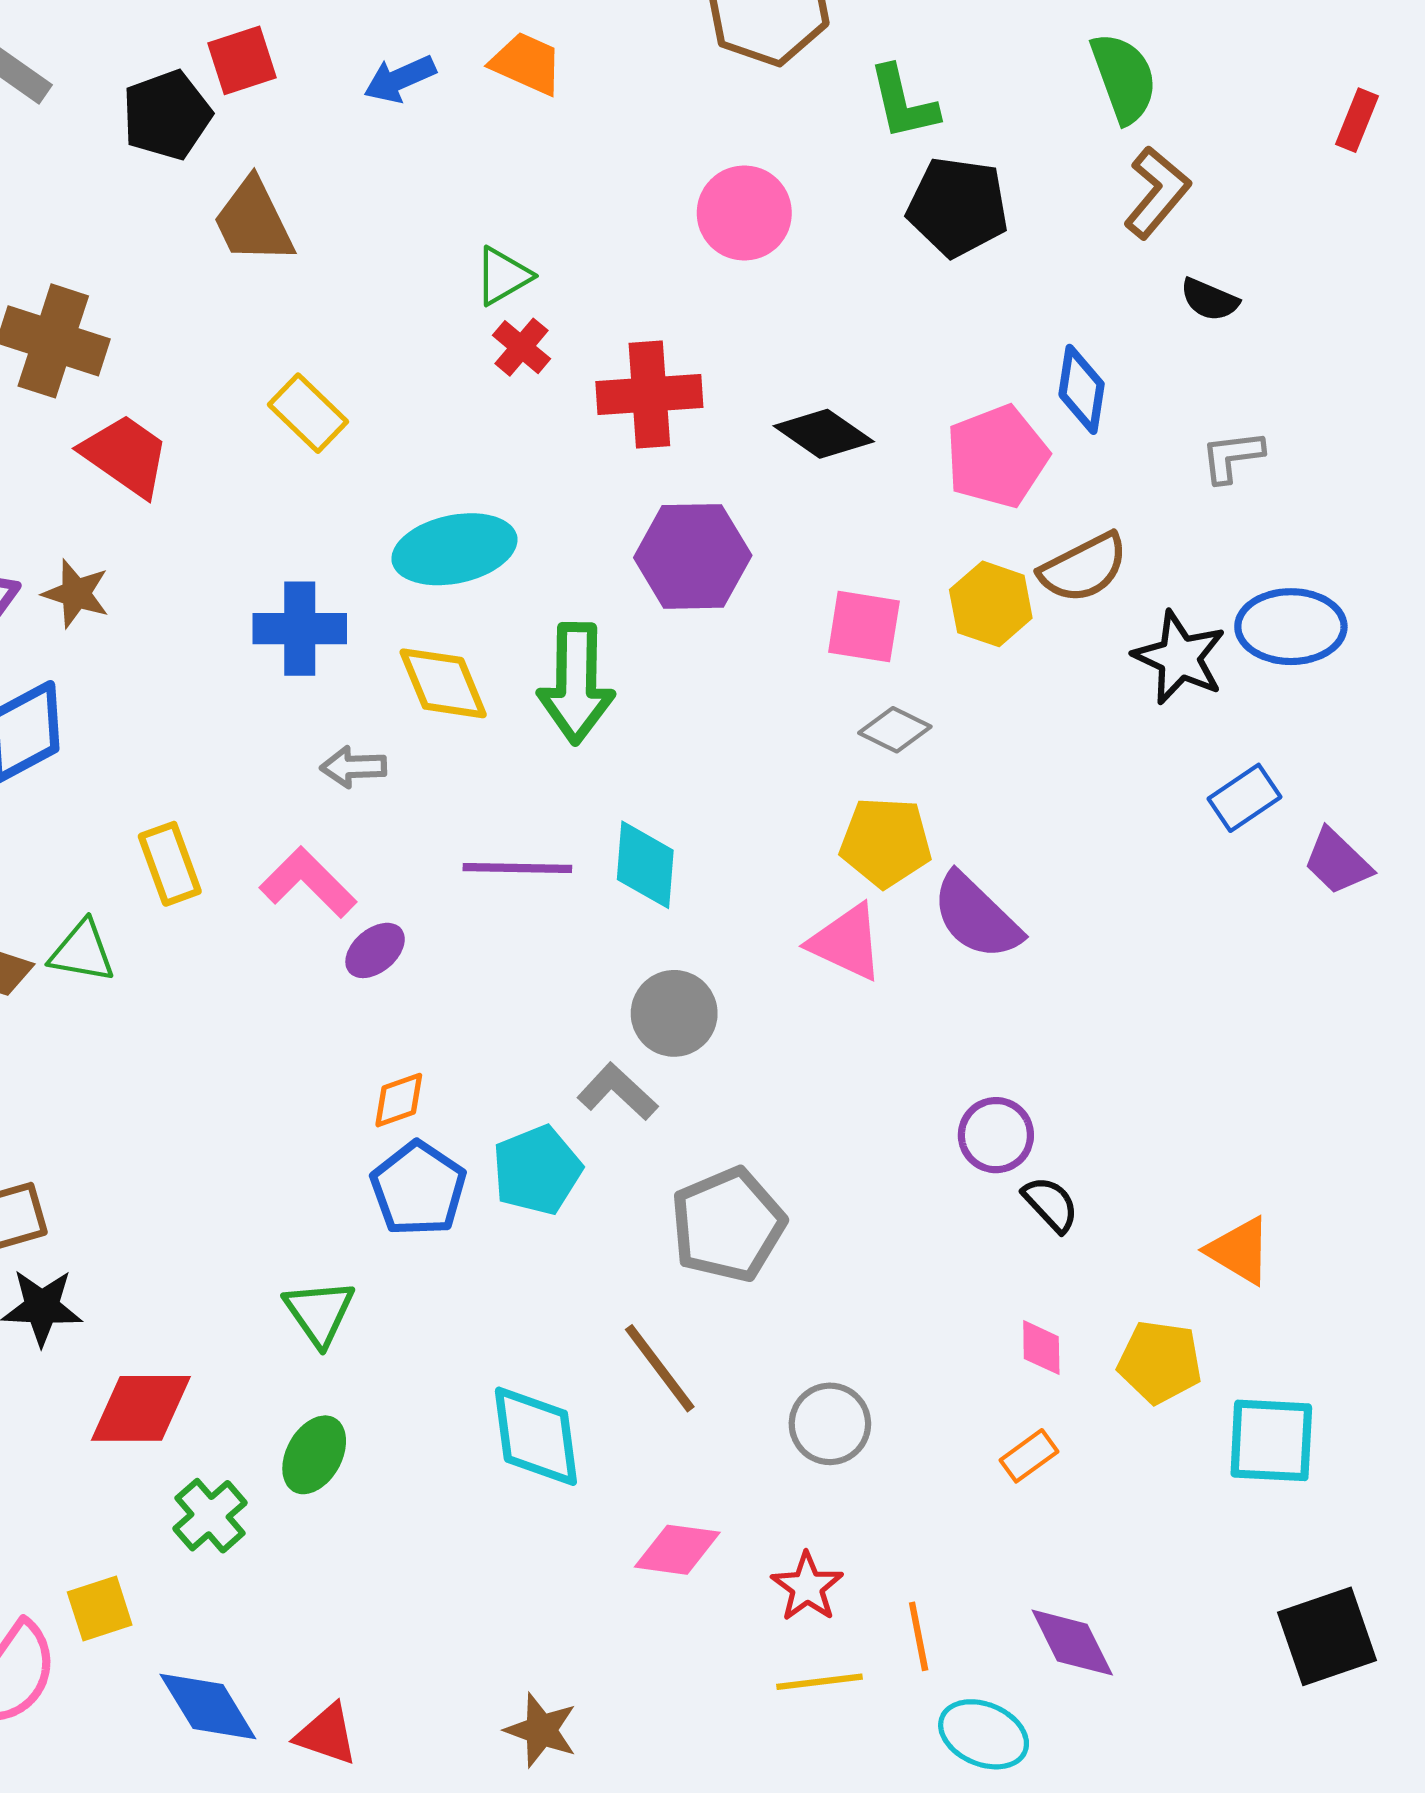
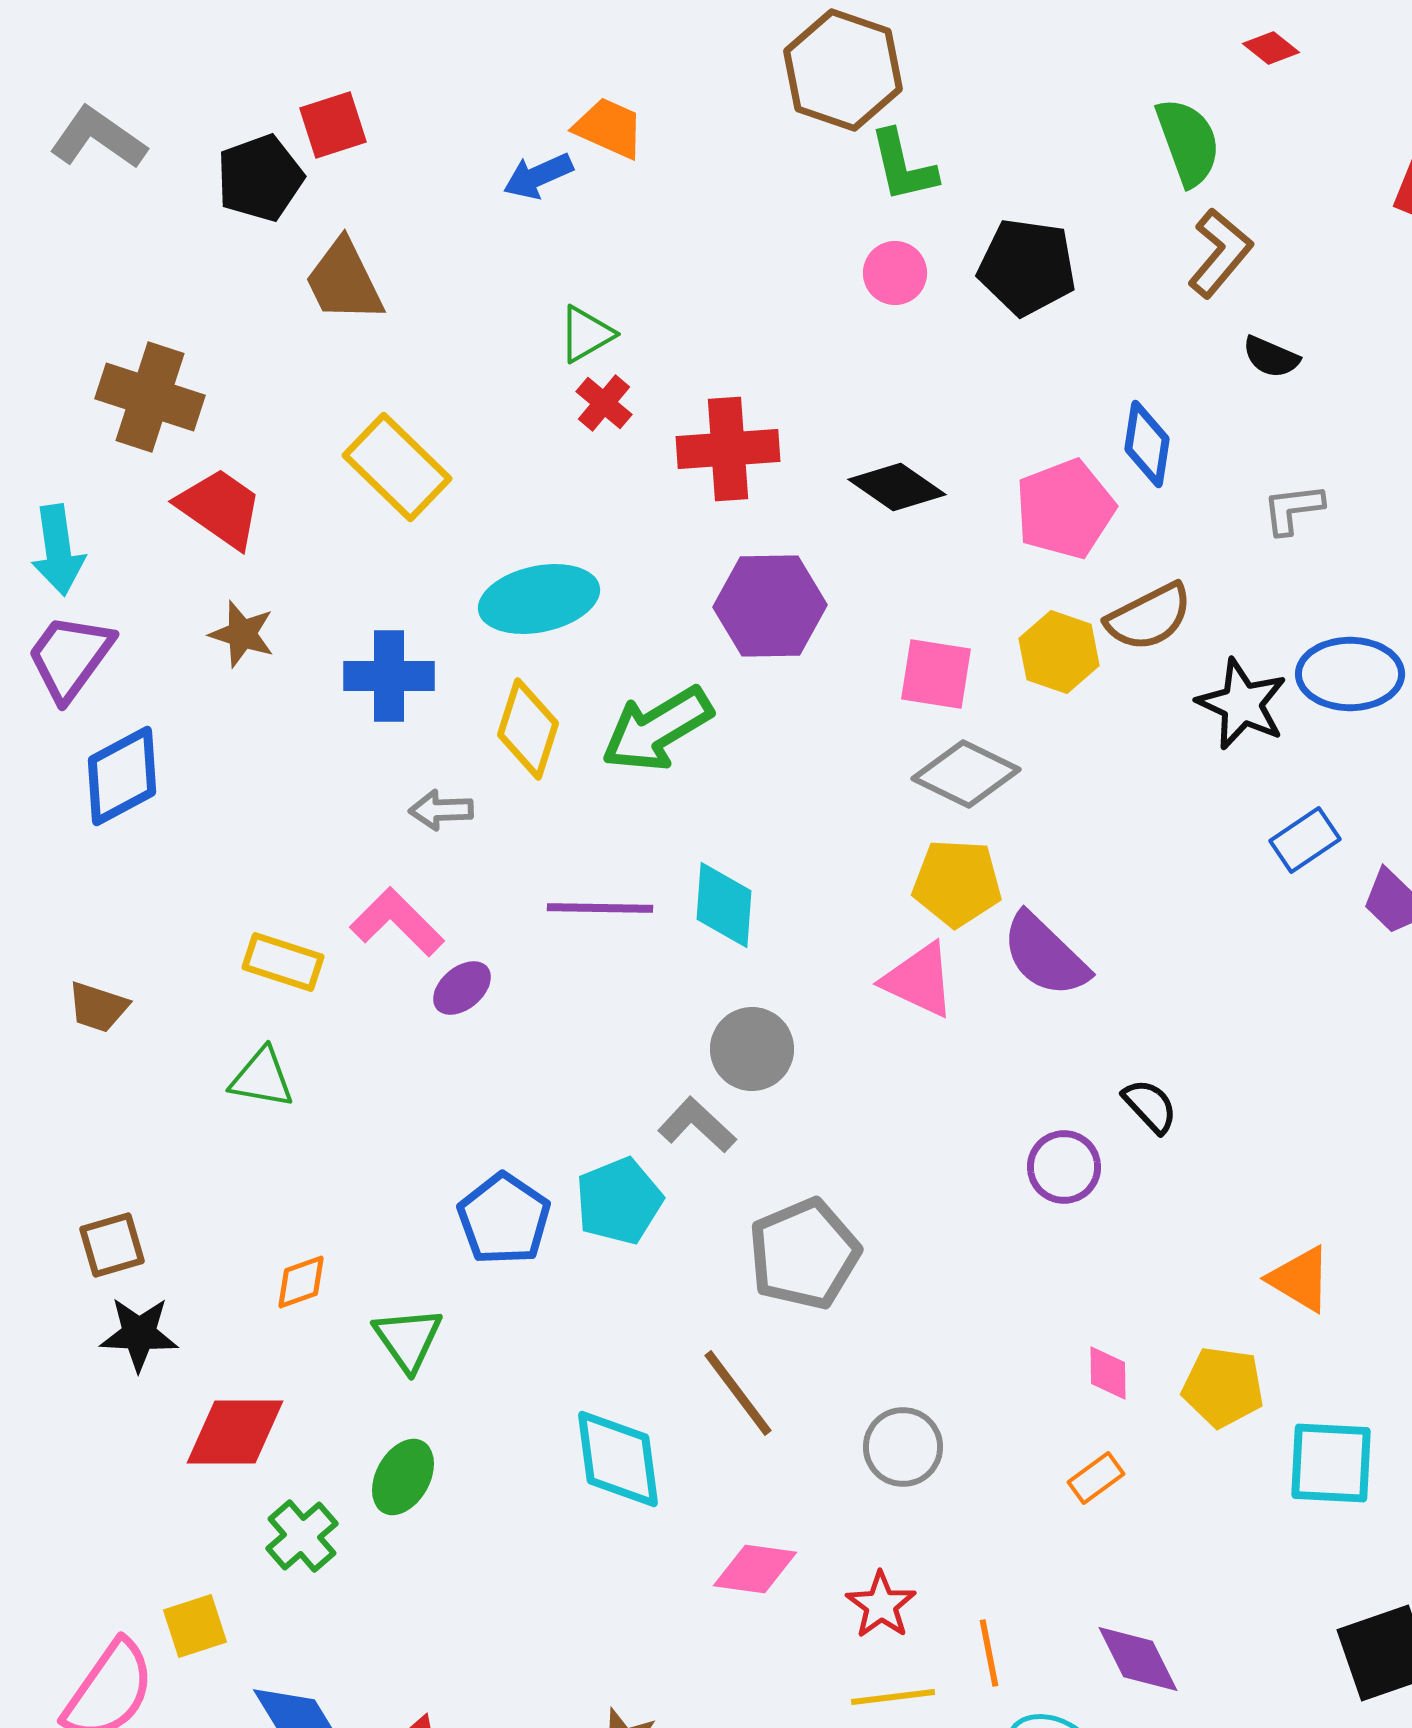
blue arrow: (400, 79) -> (538, 176), moved
green L-shape: (903, 103) -> (903, 166), moved
pink circle: (744, 213) -> (895, 273), moved, size x0.7
yellow rectangle: (308, 413) -> (397, 467), size x1.4
brown star: (76, 594) -> (242, 634), moved
yellow diamond: (443, 683) -> (528, 729), turned 40
green arrow: (576, 683) -> (657, 729), turned 58
gray diamond: (895, 730) -> (966, 774), size x1.5
yellow rectangle: (170, 864) -> (283, 962), moved, turned -52
green triangle: (82, 951) -> (262, 1078), moved
orange diamond: (399, 1100) -> (301, 1282), moved
black semicircle: (1051, 1204) -> (1150, 1106), moved

